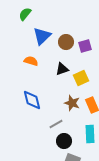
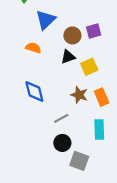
brown circle: (66, 42) -> (72, 35), moved
black circle: (64, 141) -> (62, 143), moved

